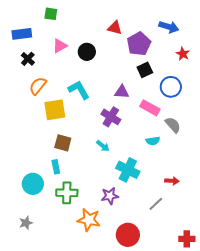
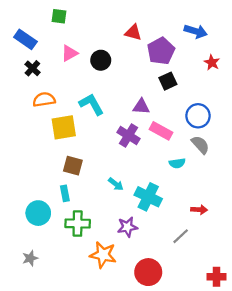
blue rectangle: (22, 34) -> (25, 39), turned 42
orange semicircle: (38, 86) -> (44, 100), turned 42
blue circle: (171, 87) -> (198, 116), moved
pink rectangle: (150, 108) -> (161, 131), moved
cyan arrow: (103, 146) -> (116, 184), moved

